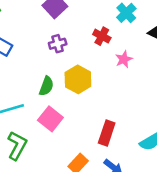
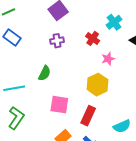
yellow hexagon: (78, 79) -> (97, 85), moved
pink square: (50, 119) -> (59, 105), moved, turned -36

